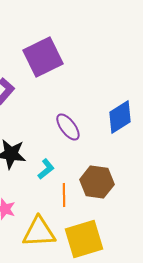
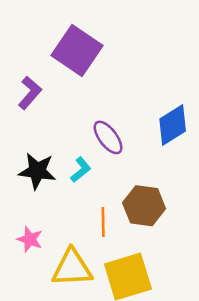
purple square: (43, 57) -> (77, 51), turned -30
cyan L-shape: (46, 169) -> (81, 170), moved

